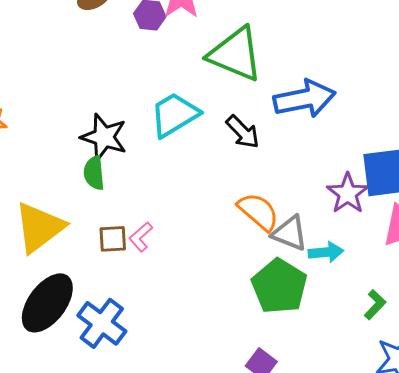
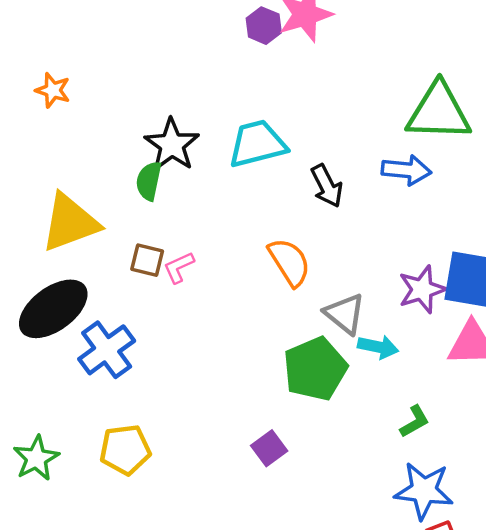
green triangle: (235, 54) -> (439, 112), moved, turned -38
blue arrow: (305, 99) -> (406, 170), size x0.7
orange semicircle: (258, 212) -> (289, 262), moved

